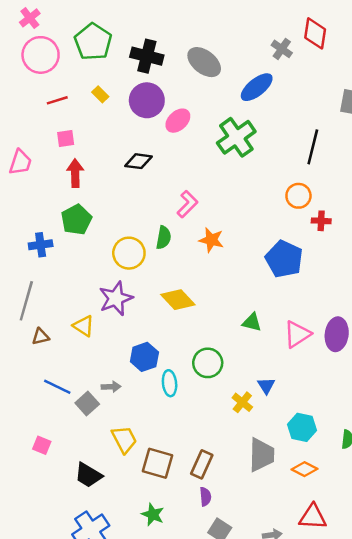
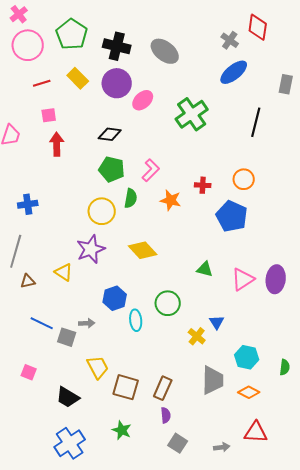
blue ellipse: (257, 87) -> (234, 72), moved
yellow rectangle: (100, 94) -> (78, 78), size x1.5
orange circle: (298, 196) -> (244, 179), moved
green pentagon: (76, 220) -> (112, 169), moved, turned -30
red cross: (321, 221) -> (203, 185), moved
gray square: (87, 404) -> (67, 337), turned -30

